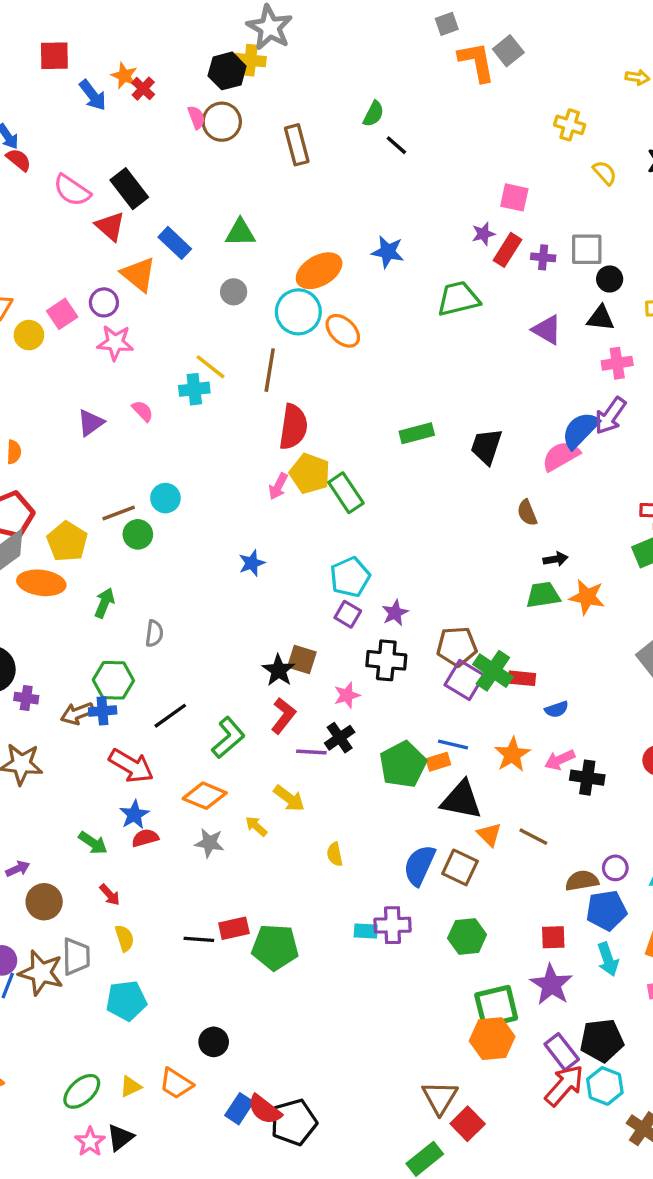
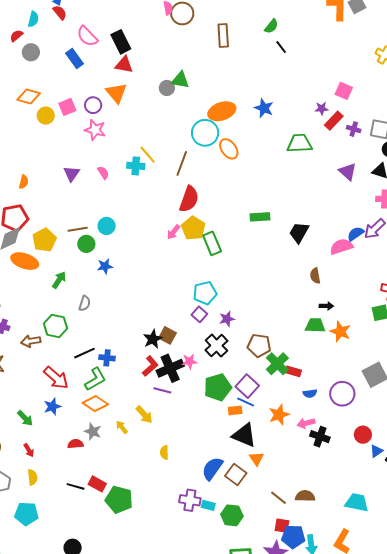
red triangle: (110, 226) -> (124, 65), moved, turned -42
blue rectangle: (175, 243) -> (74, 58), moved
gray circle: (234, 292) -> (167, 88), moved
purple triangle: (91, 423) -> (72, 174), turned -30
blue semicircle: (580, 430) -> (356, 234), size x0.7
blue star: (252, 563) -> (105, 266), moved
black cross: (386, 660) -> (216, 346), turned 30
purple square: (465, 680) -> (247, 386), moved
blue cross: (103, 711) -> (107, 358), moved
green L-shape: (228, 738) -> (95, 379), moved
black cross: (340, 738) -> (170, 368), moved, size x1.5
green pentagon: (403, 765) -> (218, 387), moved
brown line: (533, 837) -> (278, 498), moved
red semicircle: (145, 838) -> (76, 444), moved
purple circle: (615, 868) -> (342, 394), moved, size x1.6
blue pentagon: (606, 910) -> (293, 537), moved
red rectangle: (234, 928) -> (97, 484), turned 30
cyan rectangle: (366, 931) -> (208, 505), moved

